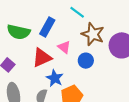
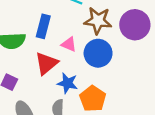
blue circle: (86, 61) -> (98, 53), size x1.5

